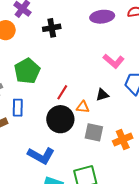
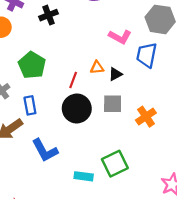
orange triangle: (83, 107) -> (97, 67), moved
gray square: (94, 132) -> (113, 104), moved
blue L-shape: (41, 156) -> (45, 150), moved, turned 44

